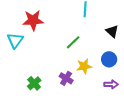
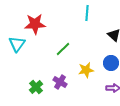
green line: (73, 42) -> (63, 49), moved
purple cross: (66, 78) -> (60, 82), moved

